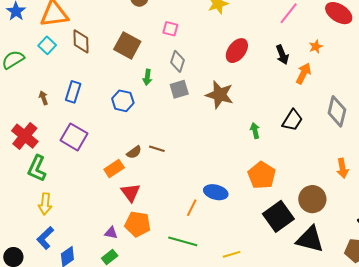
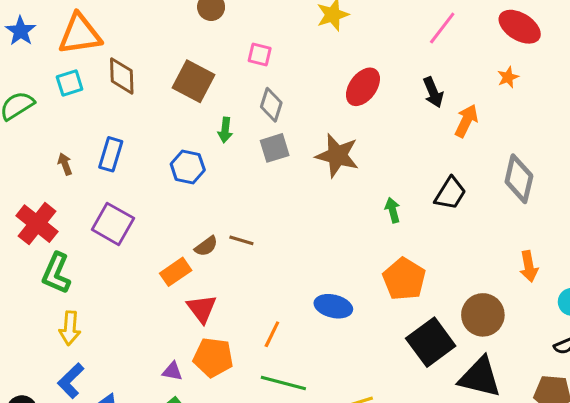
cyan square: (47, 45) -> (70, 83), turned 30
orange star: (316, 47) -> (508, 77), moved
orange line: (192, 208) -> (272, 334), moved

